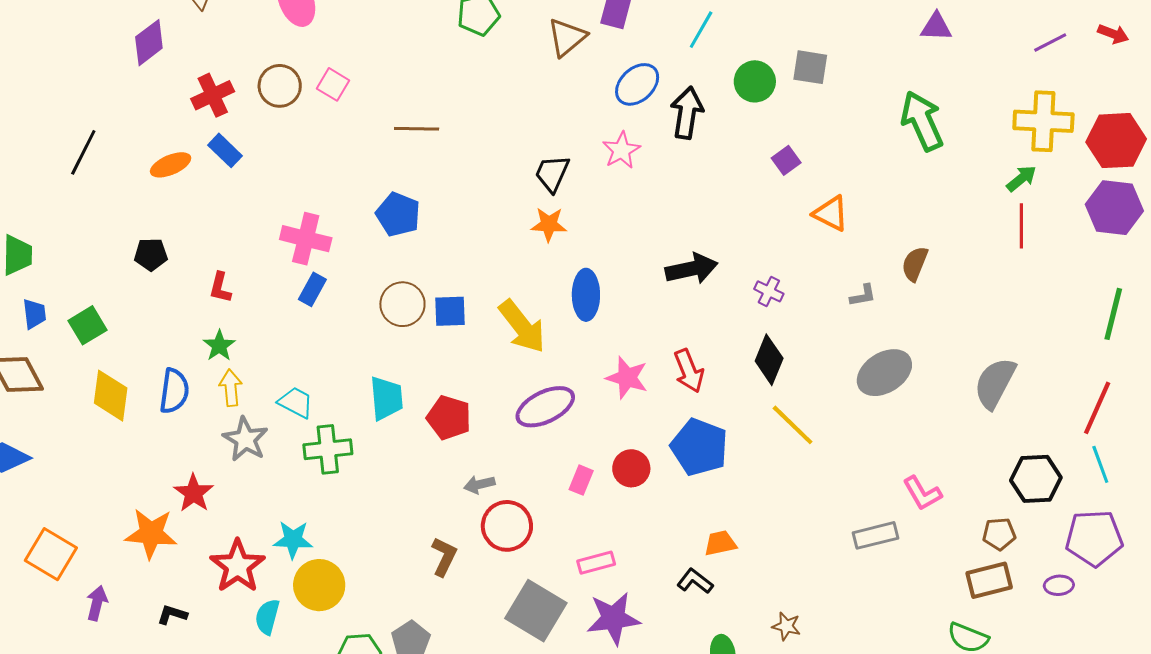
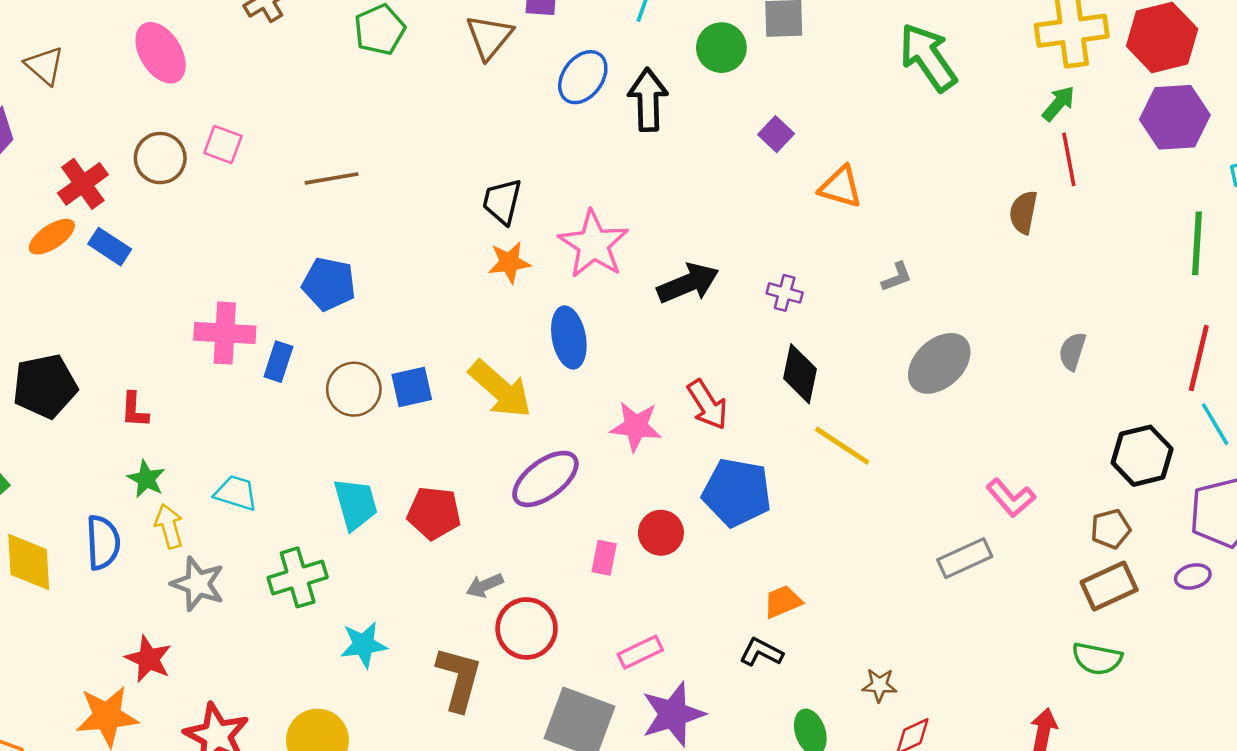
pink star: (621, 150) -> (593, 244), moved, size x1.5
orange ellipse: (171, 165) -> (52, 237), moved
black pentagon: (151, 254) -> (45, 386), size x1.6
brown semicircle: (915, 264) -> (1023, 212), moved
blue rectangle: (312, 289) -> (278, 362), moved
gray semicircle: (995, 383) -> (1072, 351), size x0.6
cyan trapezoid: (296, 402) -> (236, 493), moved
cyan star: (293, 540) -> (364, 645), moved
brown L-shape: (444, 557) -> (459, 679), size x1.4

